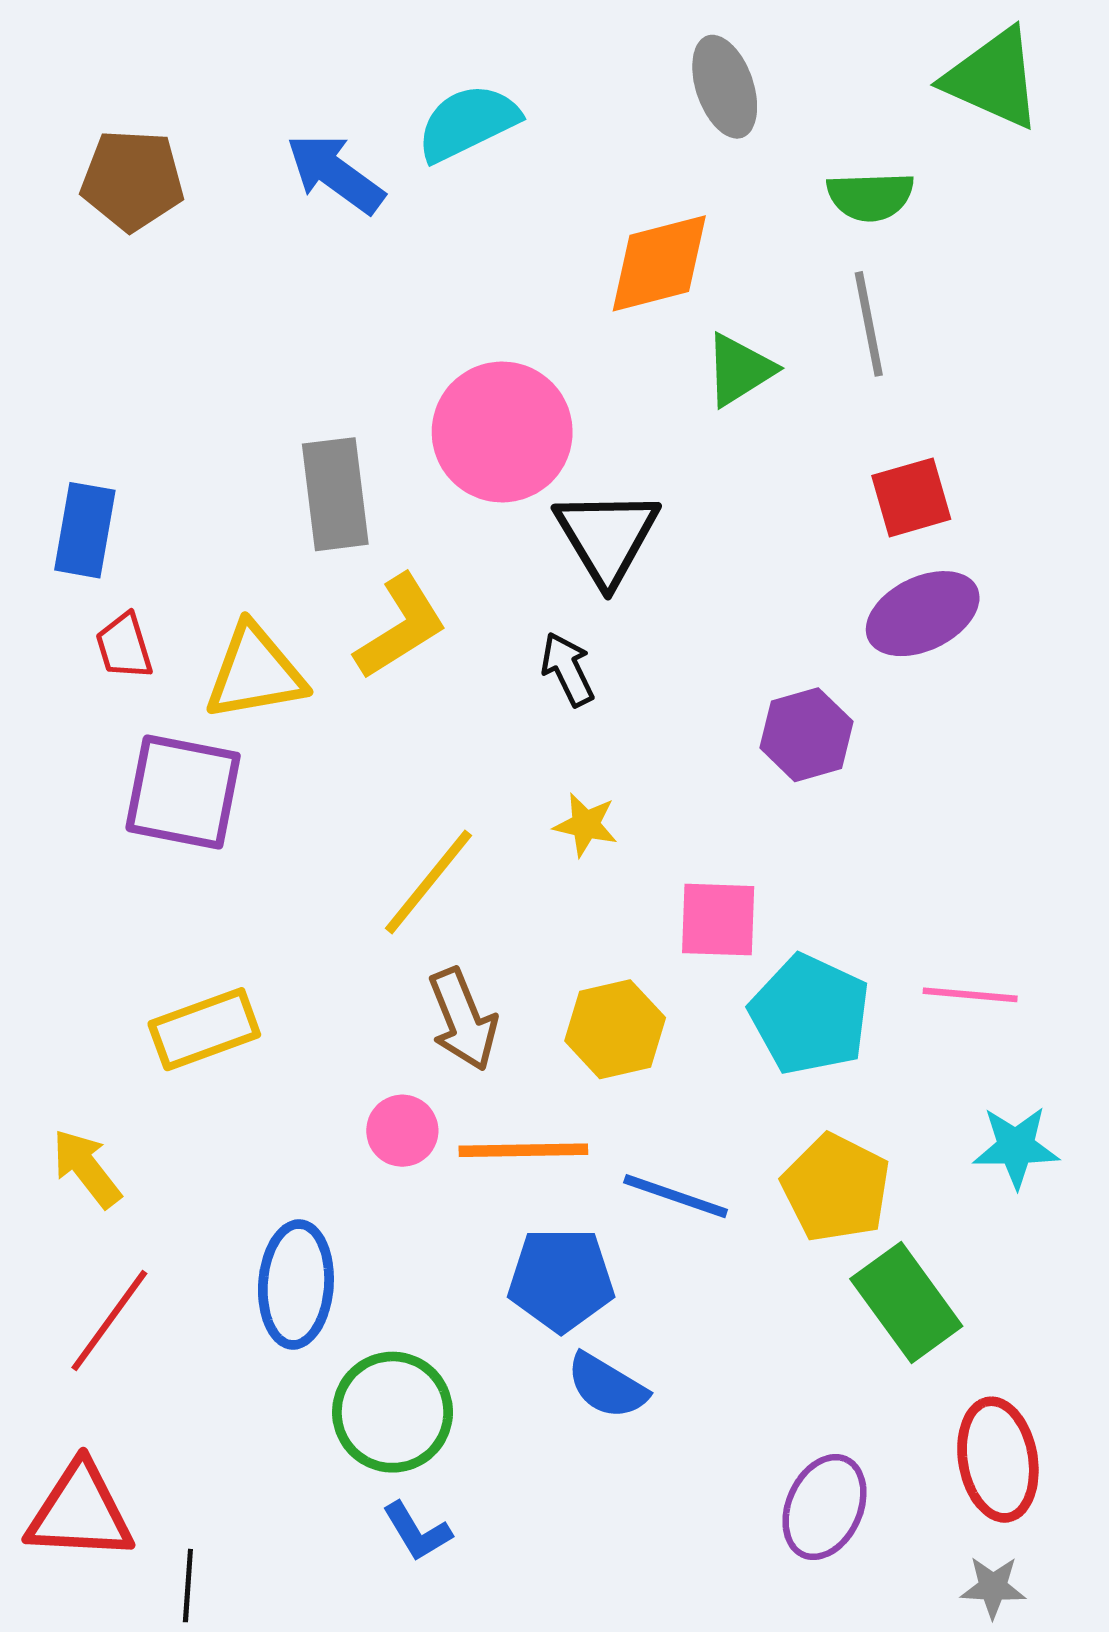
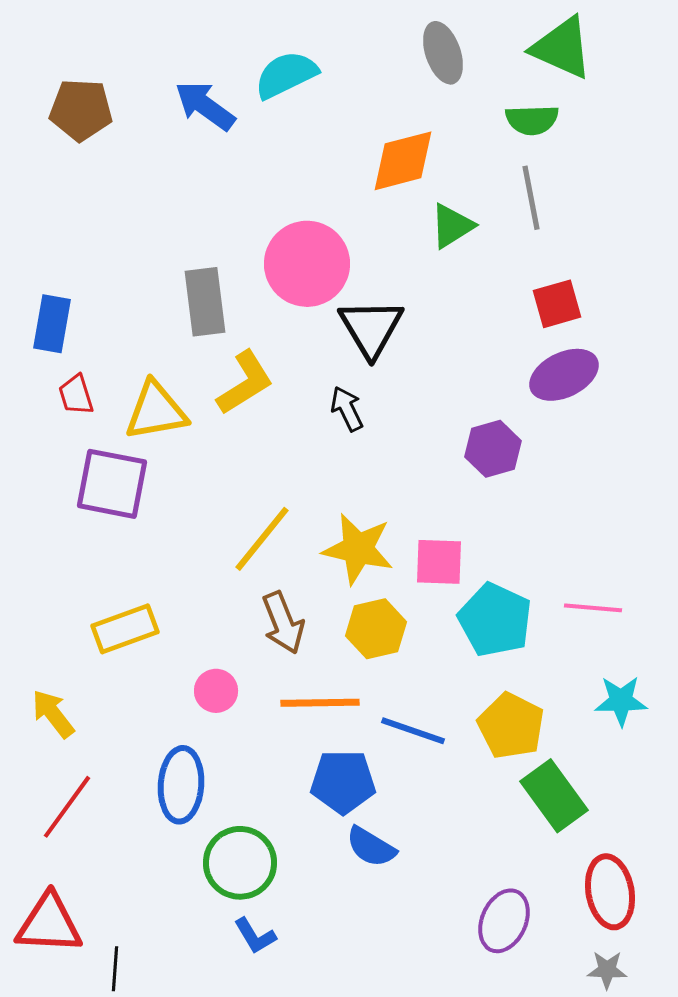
green triangle: (993, 79) -> (562, 48), moved
yellow star: (586, 825) -> (358, 549), moved, size x1.8
pink circle: (402, 1131) -> (216, 691), moved

